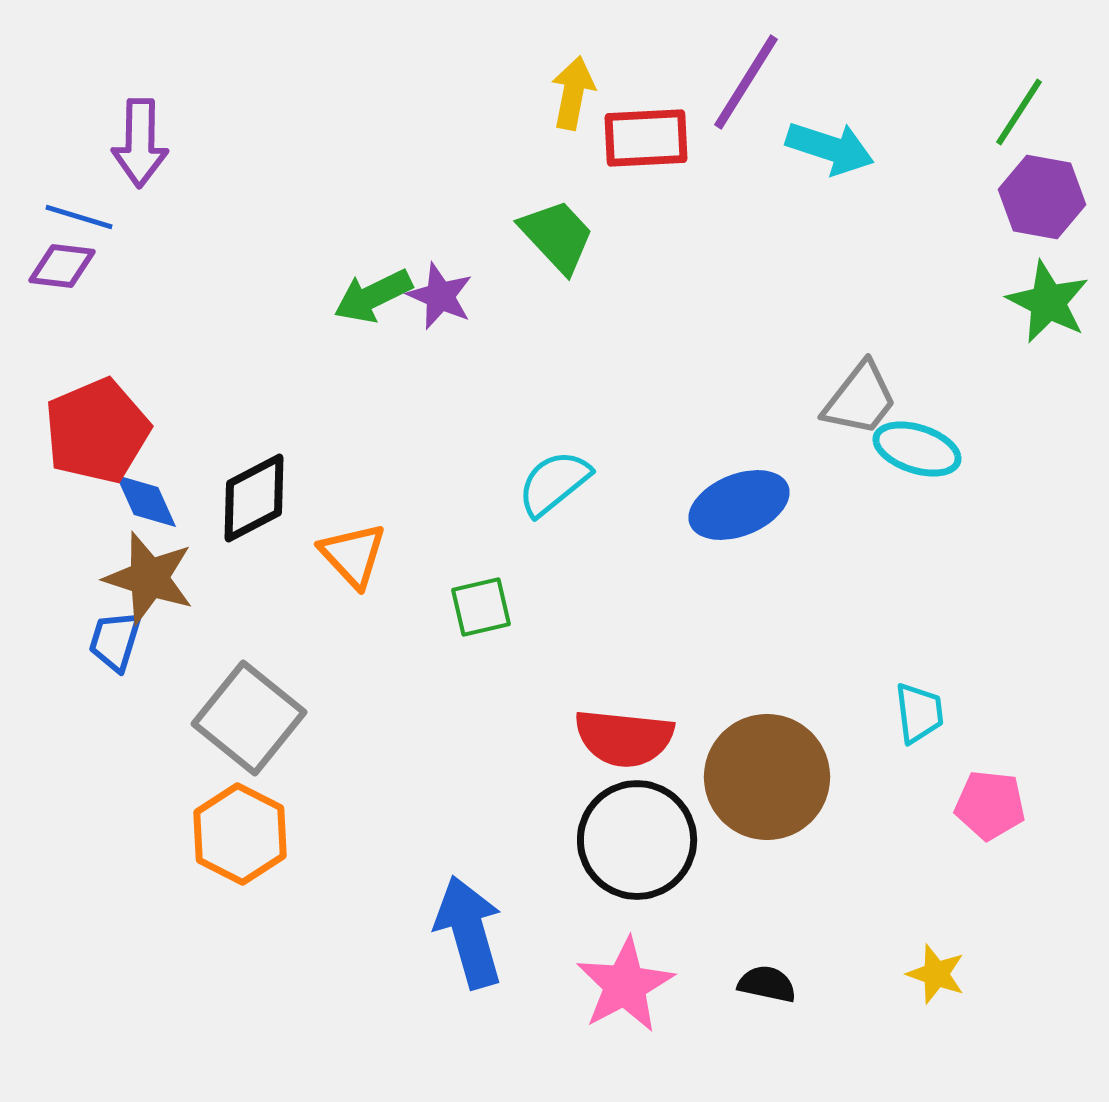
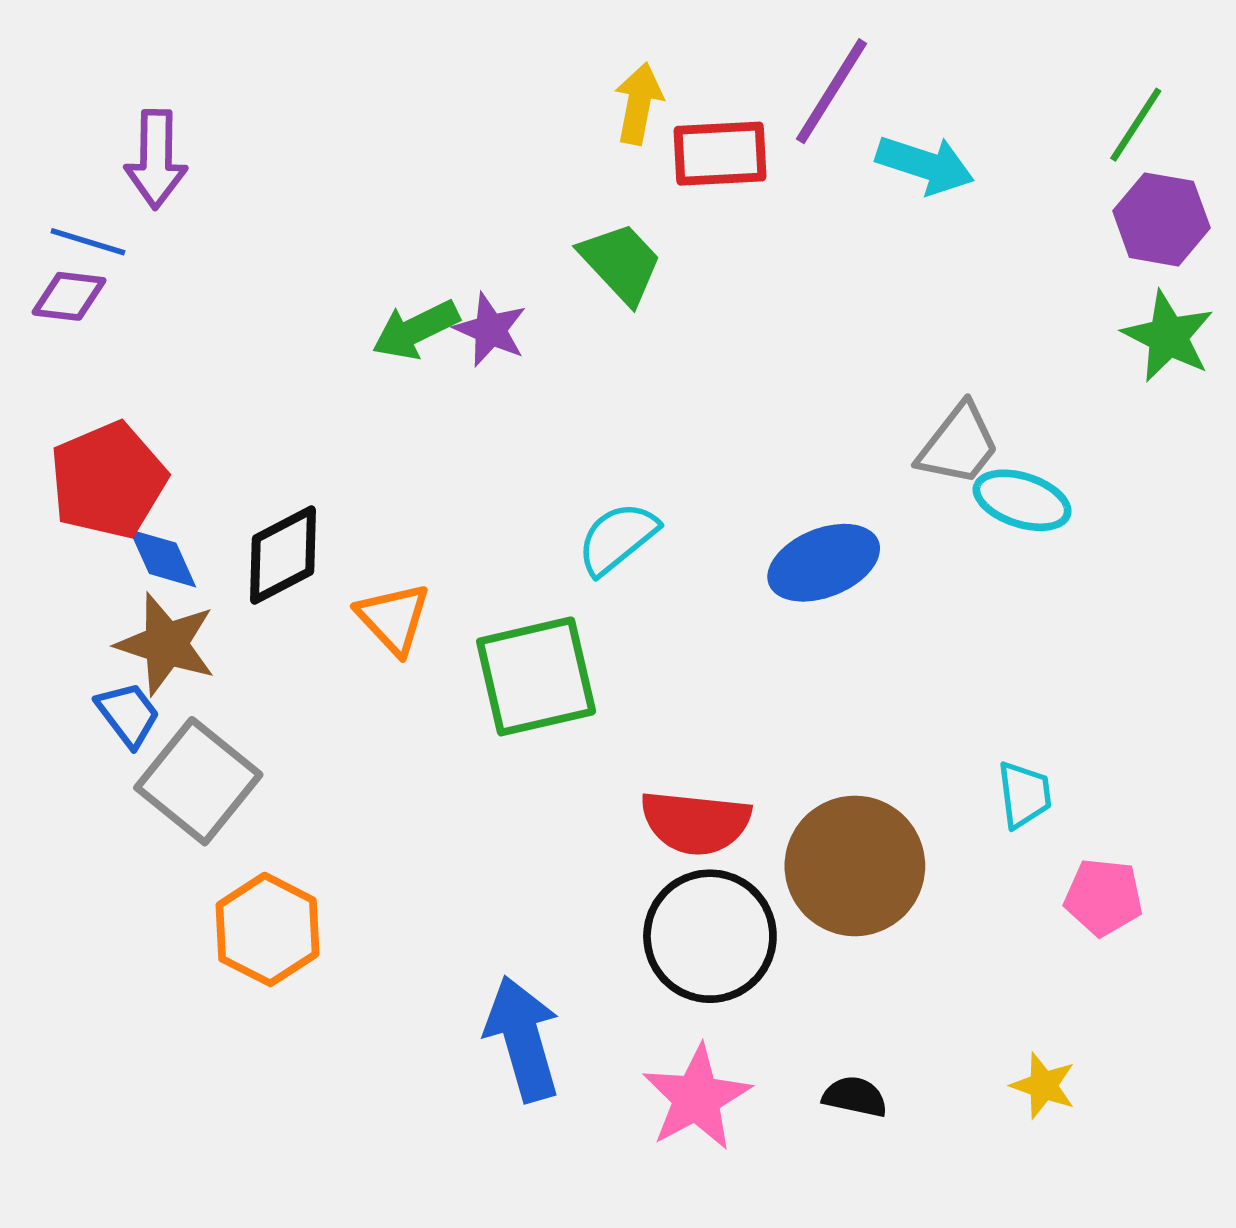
green square: (481, 607) -> (536, 676), size x1.8
blue trapezoid: (115, 641) -> (128, 714), turned 126
gray square: (249, 718) -> (198, 781), moved

